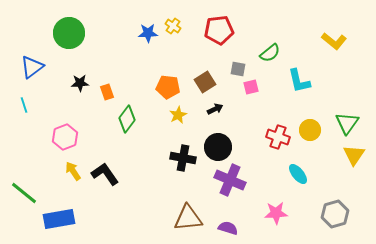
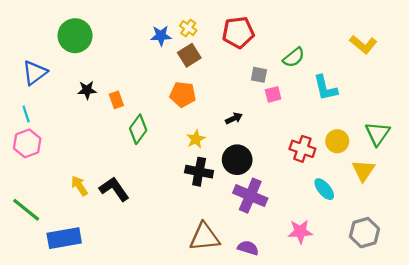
brown square: (205, 82) -> (189, 55), moved
yellow star: (178, 115) -> (196, 139), moved
pink hexagon: (65, 137) -> (27, 143), moved
yellow triangle: (354, 155) -> (363, 171), moved

